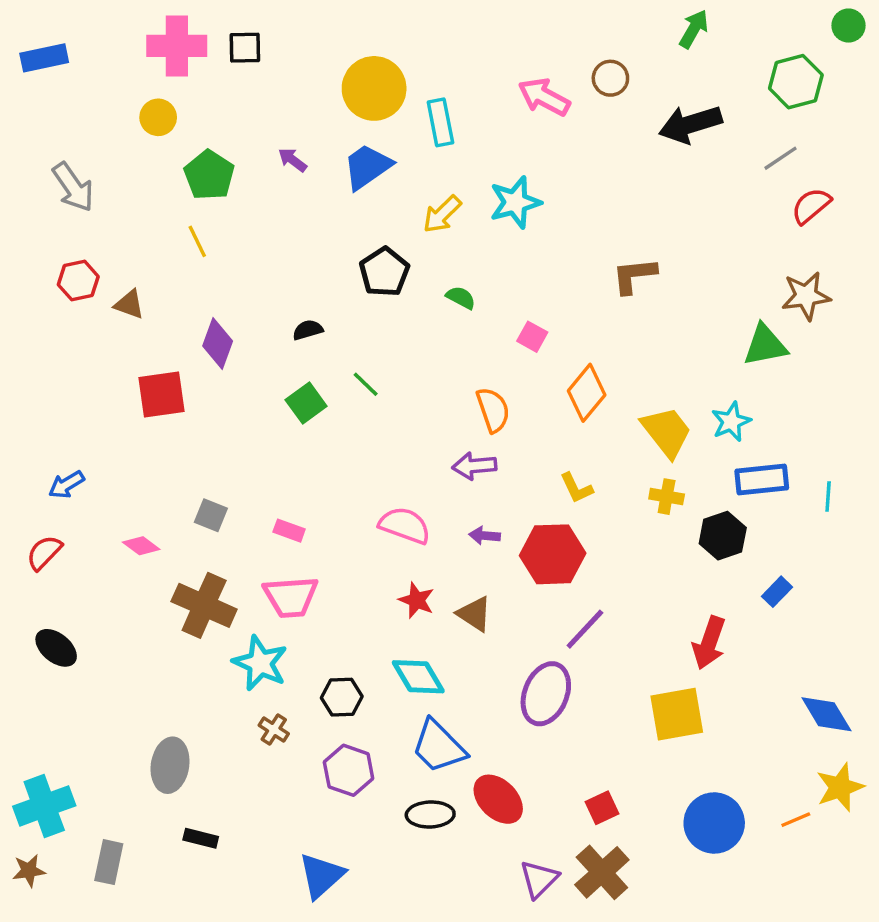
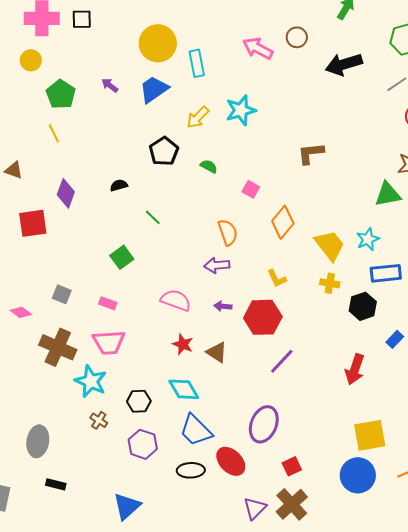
green square: (306, 403) -> (122, 257), moved
purple ellipse: (546, 694) -> (264, 424), moved
yellow square: (677, 714) -> (370, 435), moved

